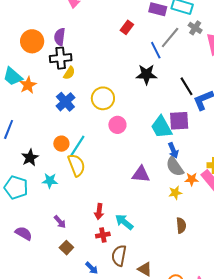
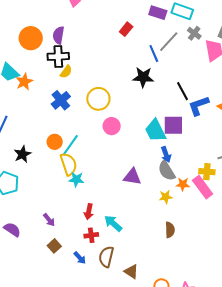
cyan star: (50, 181) -> (76, 179), moved
blue arrow: (92, 268) -> (80, 258), moved

